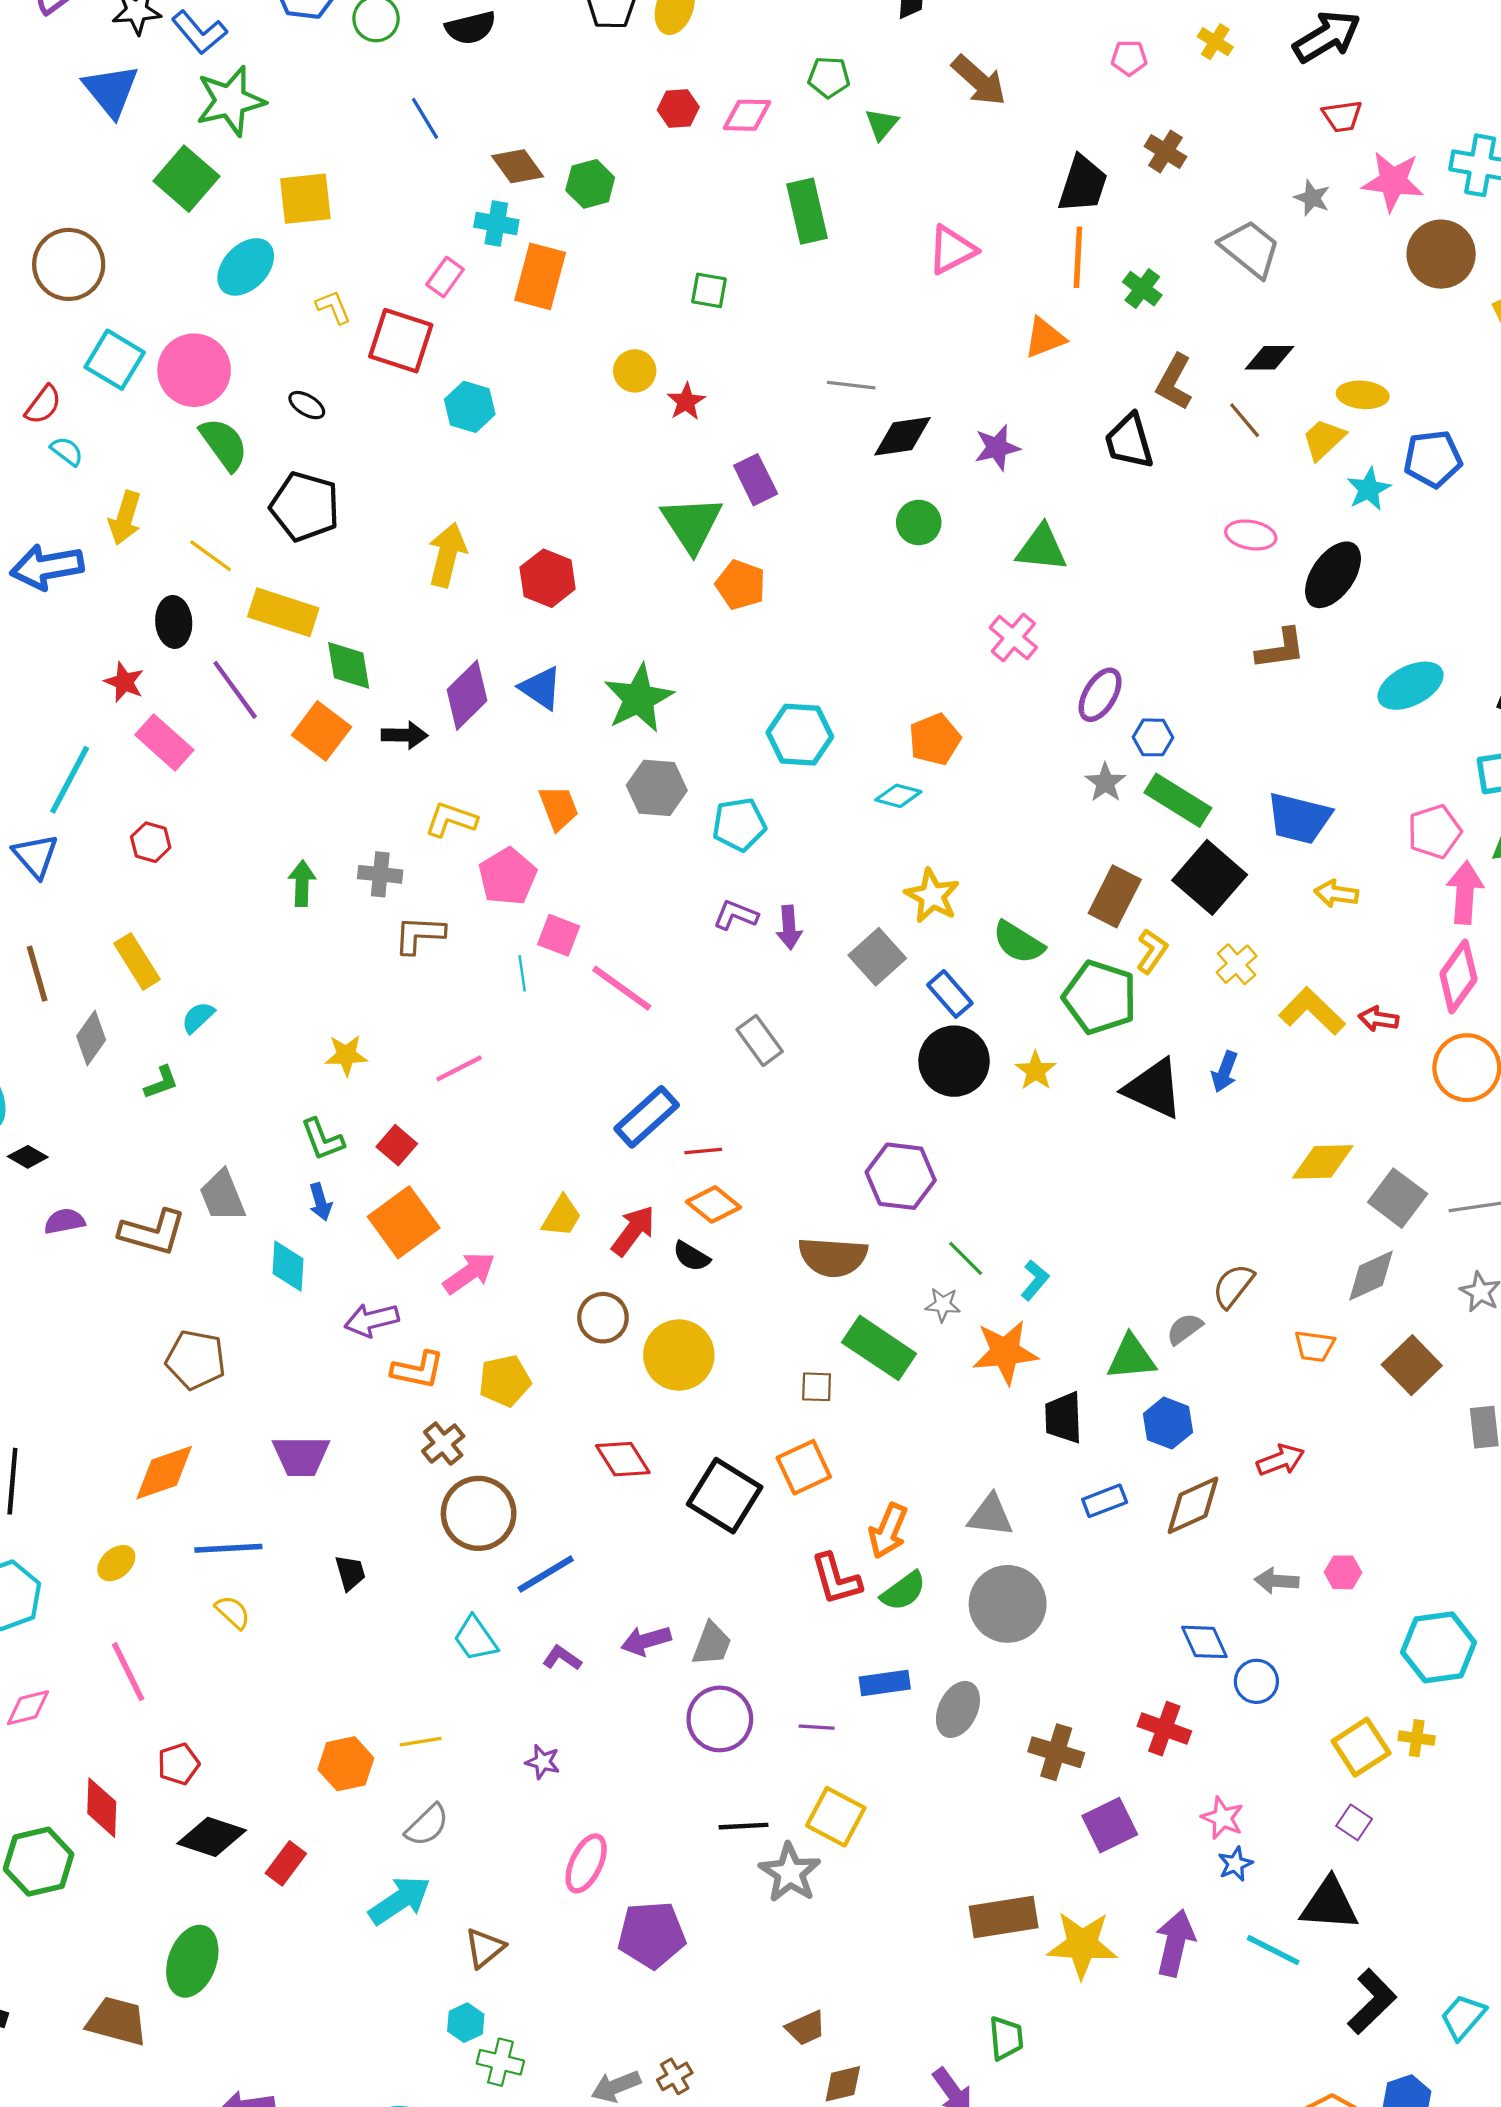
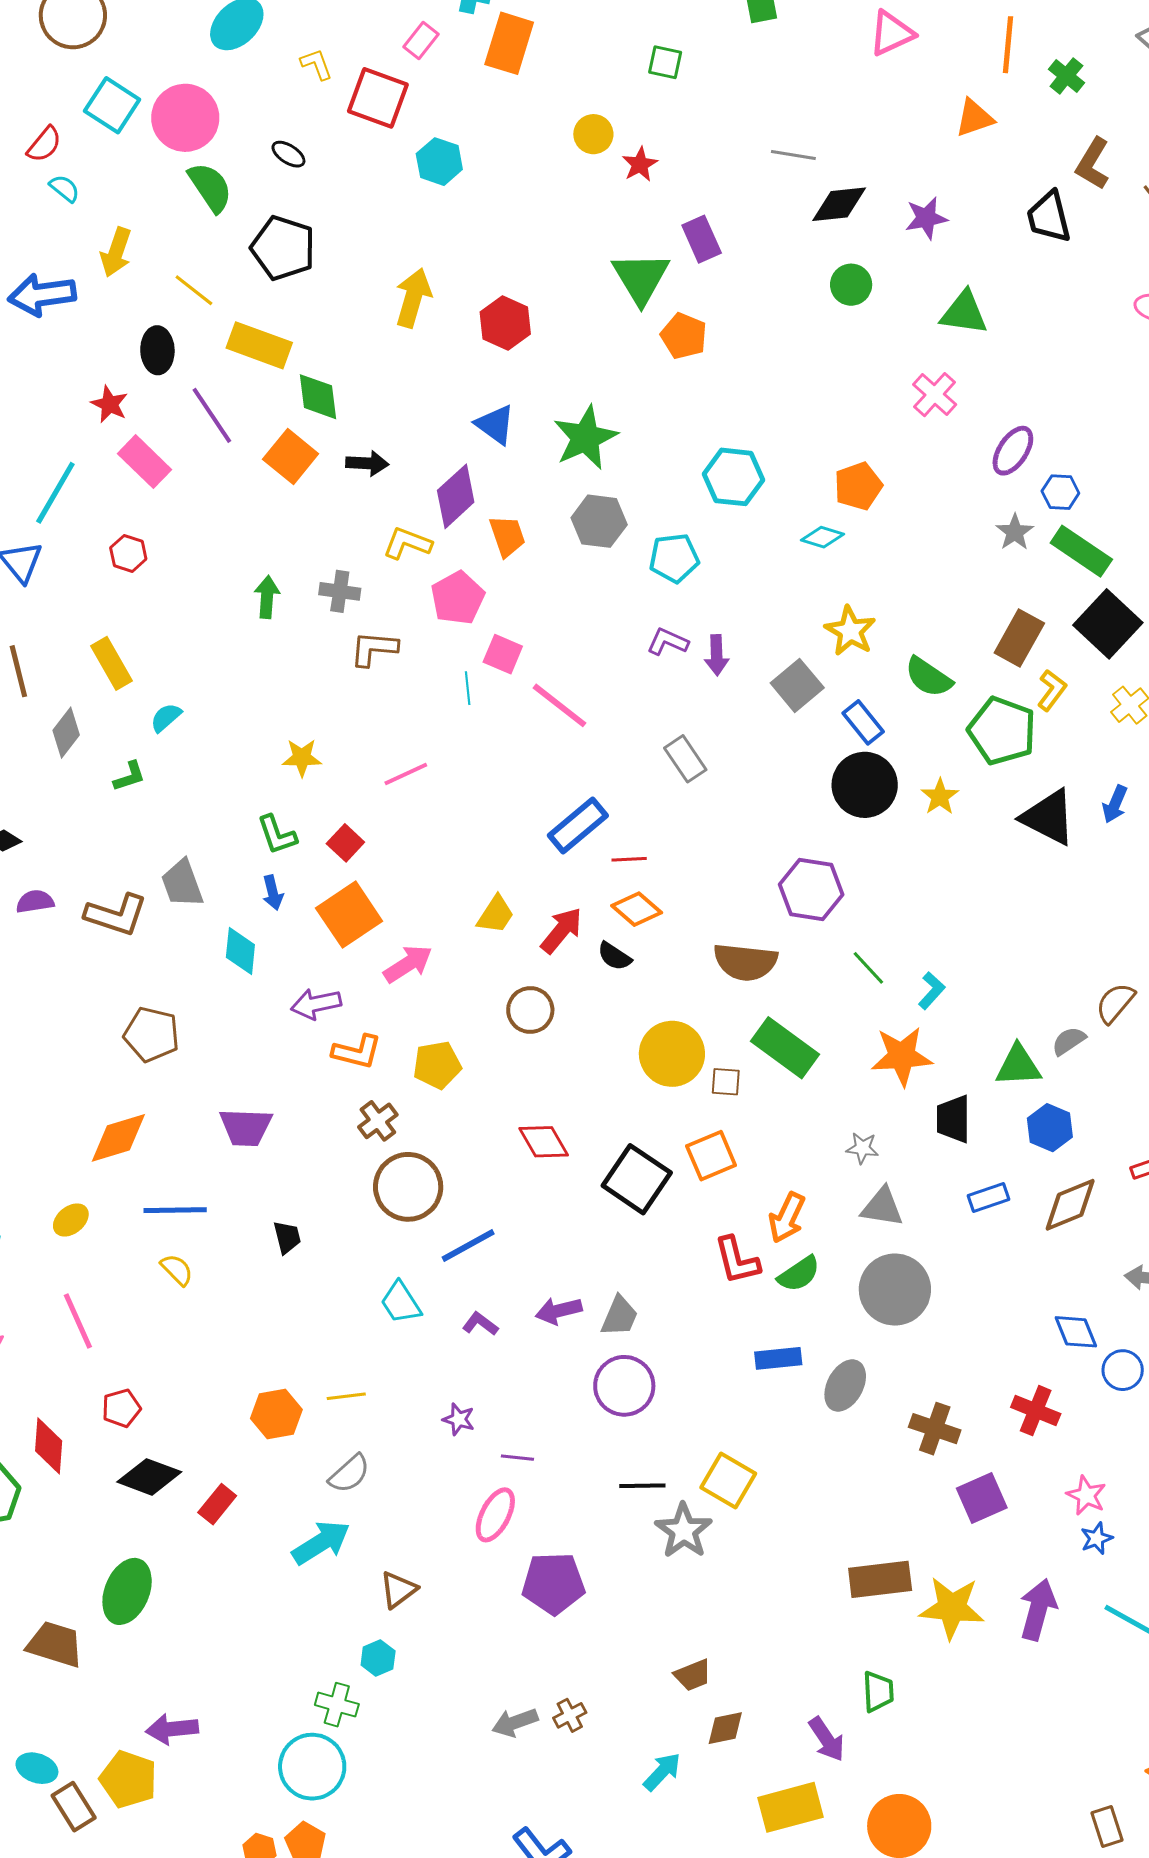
purple diamond: (467, 695) -> (456, 496), moved
gray star: (943, 1305) -> (862, 1148), moved
yellow circle: (679, 1355) -> (672, 1054), moved
purple line: (817, 1727) -> (517, 1458), moved
green cross: (500, 2062) -> (337, 1705), moved

